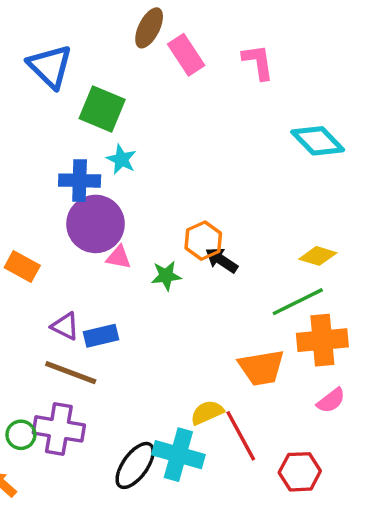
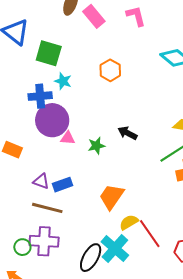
orange hexagon: (203, 241) -> (110, 70), moved
orange trapezoid: (261, 368) -> (112, 197), moved, turned 140
cyan cross: (178, 455) -> (115, 248), turned 32

